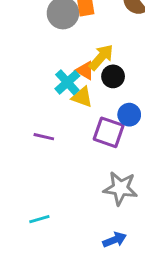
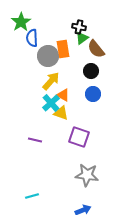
yellow arrow: (101, 57) -> (51, 81), moved
black circle: (113, 76) -> (91, 71), moved
blue circle: (129, 115) -> (93, 94), moved

